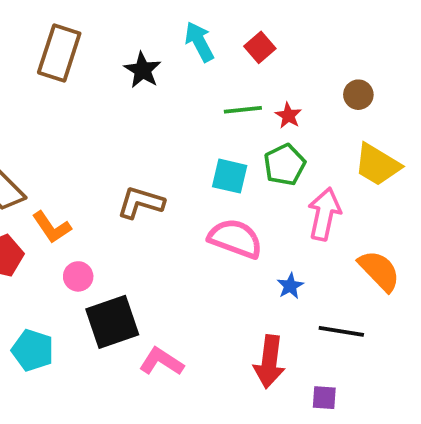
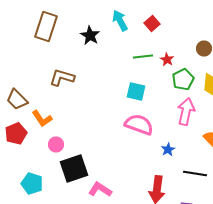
green pentagon: (285, 165) -> (183, 80), moved
brown L-shape: (141, 203) -> (62, 78), moved

